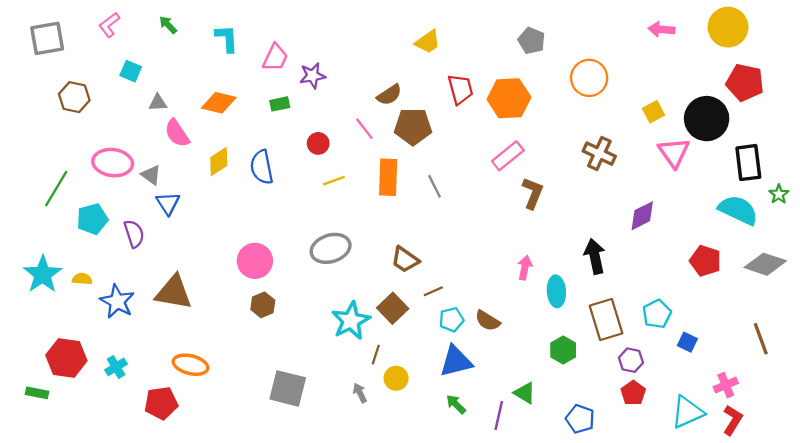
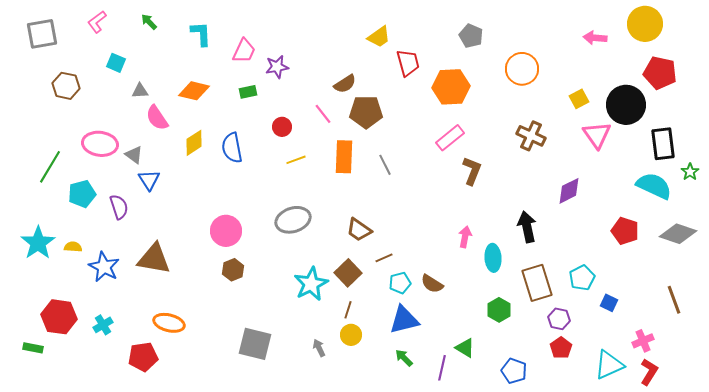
pink arrow: (661, 29) -> (595, 38), moved
red trapezoid: (460, 89) -> (408, 63), moved
brown line: (376, 355) -> (348, 310), moved

